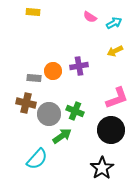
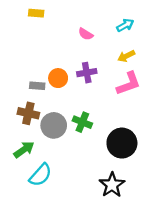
pink semicircle: (90, 17) -> (86, 34), moved
pink L-shape: (117, 98) -> (129, 84), moved
green arrow: (62, 136) -> (24, 150), moved

